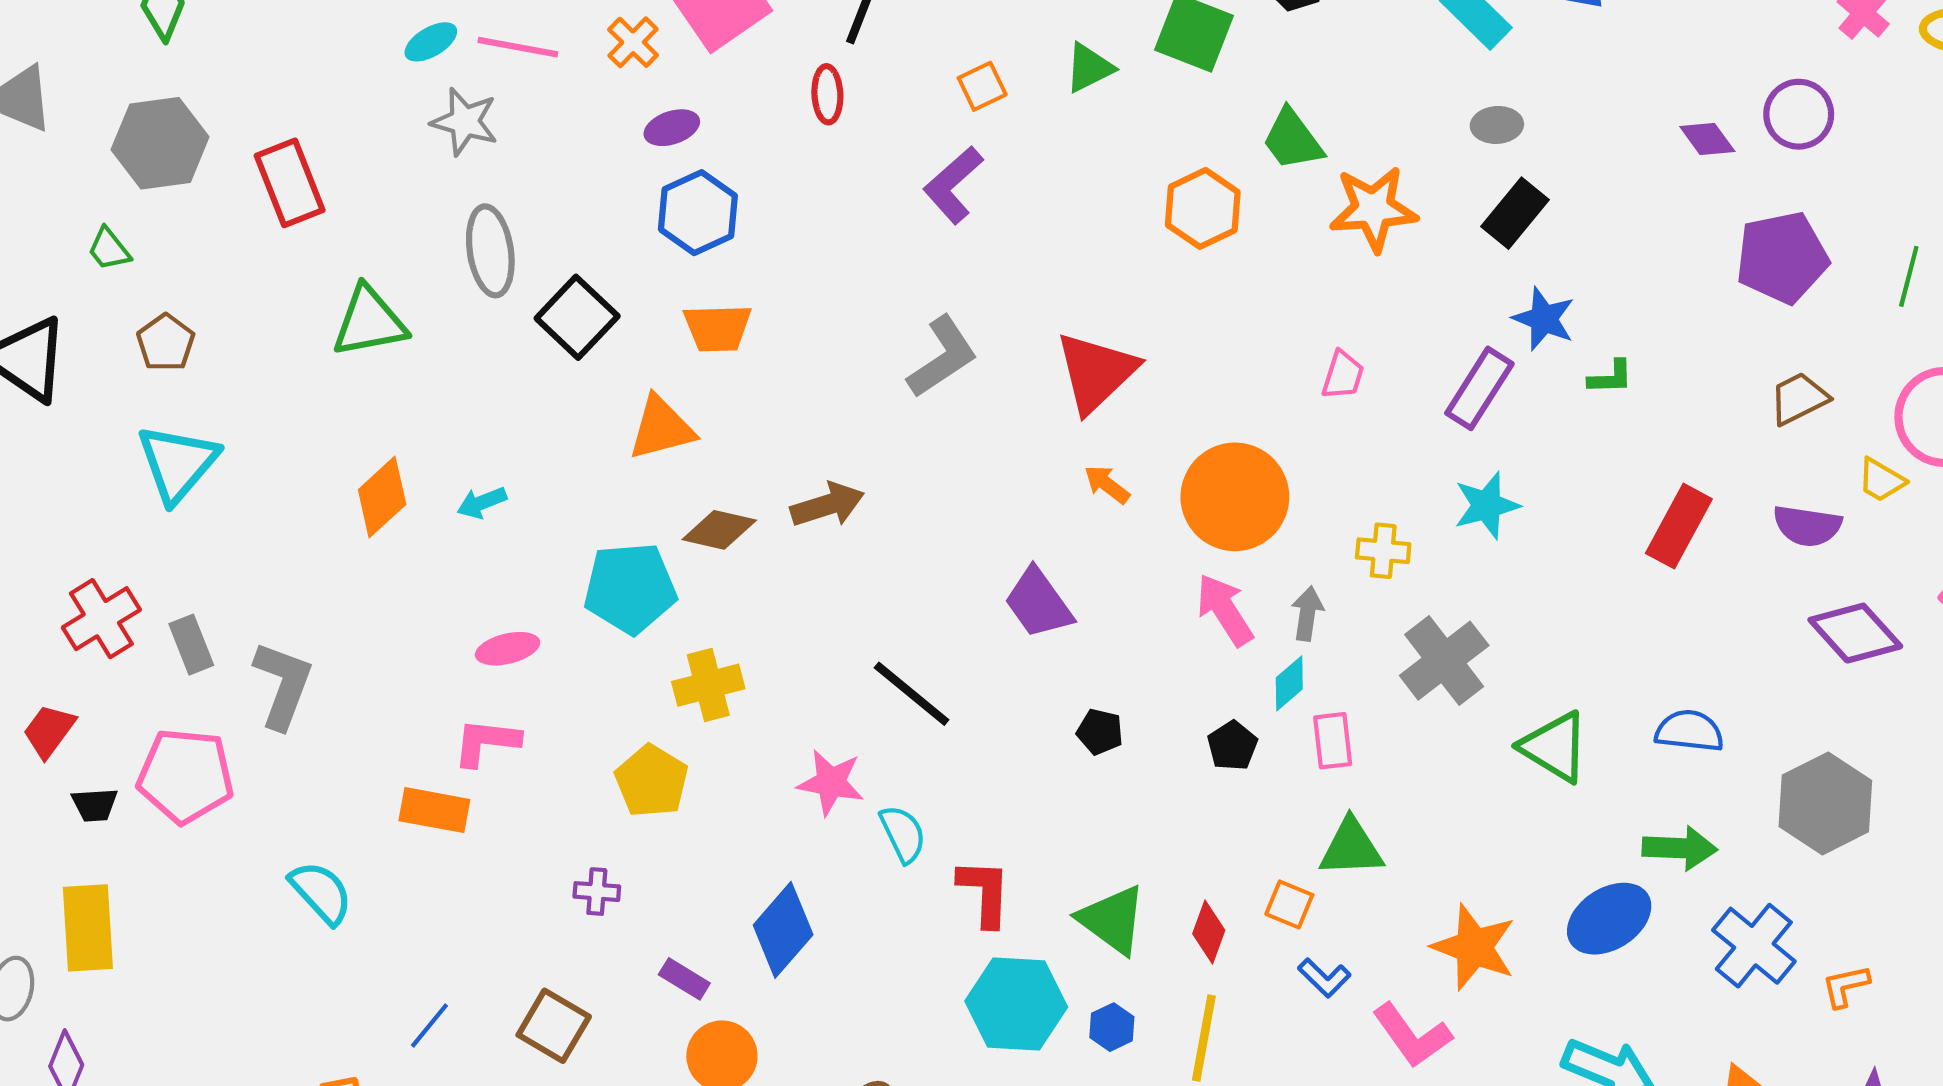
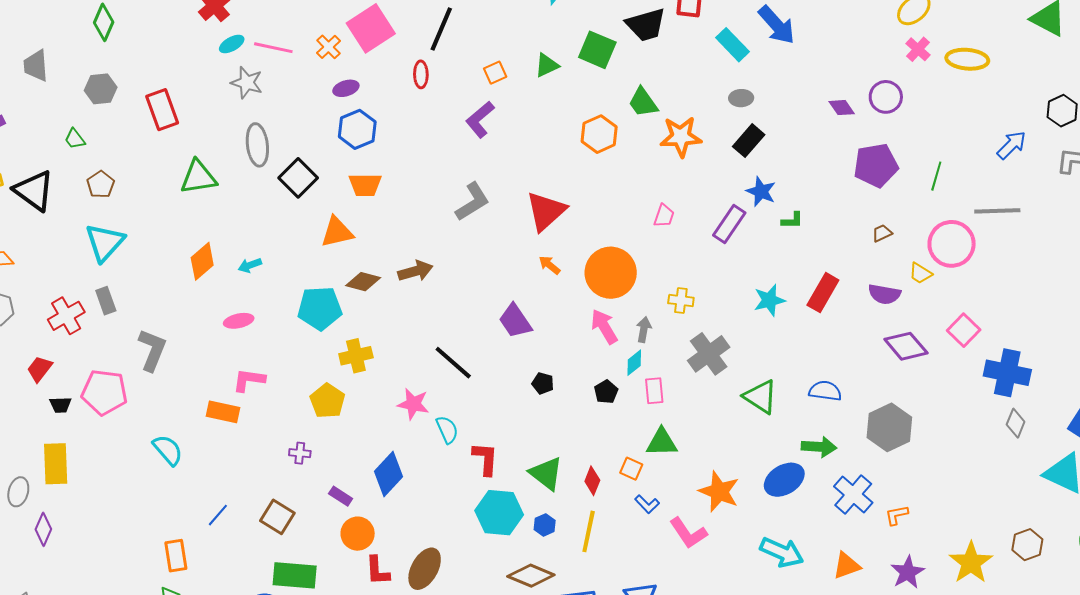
gray hexagon: (160, 143) -> (101, 89), size x0.7
brown trapezoid: (1799, 398) -> (882, 233), size x0.7
cyan star: (1487, 505) -> (769, 300), moved
gray rectangle: (191, 645) -> (106, 301), moved
pink ellipse: (508, 649) -> (239, 321), moved

